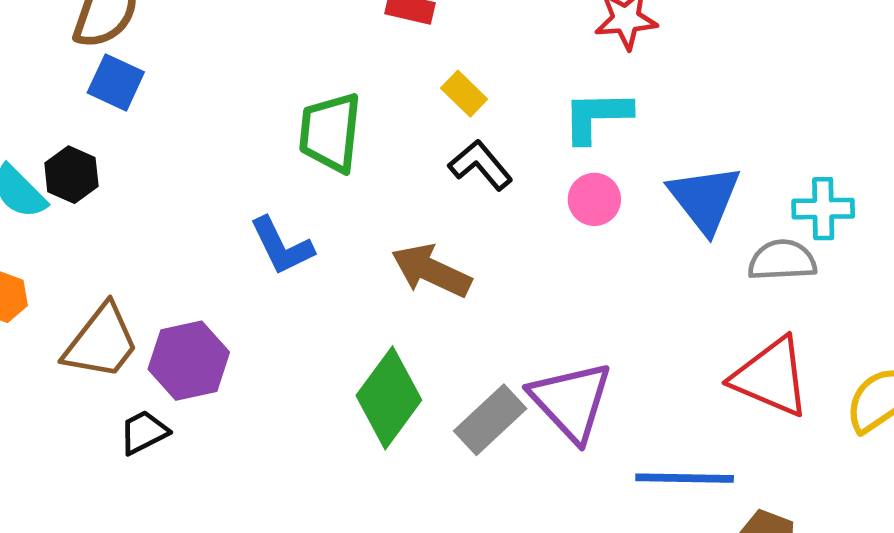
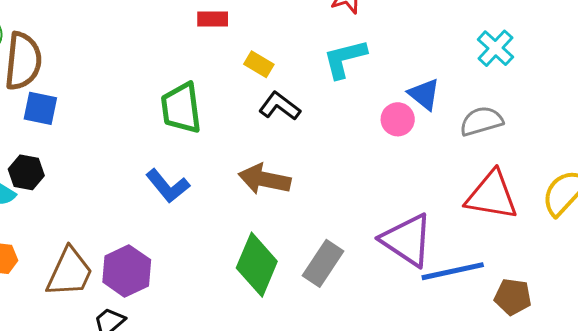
pink circle: (594, 199) -> (398, 119), moved
blue triangle: (705, 199) -> (424, 94), size x0.7
cyan cross: (823, 209) -> (495, 48), moved, turned -33
purple triangle: (571, 401) -> (407, 240), moved

